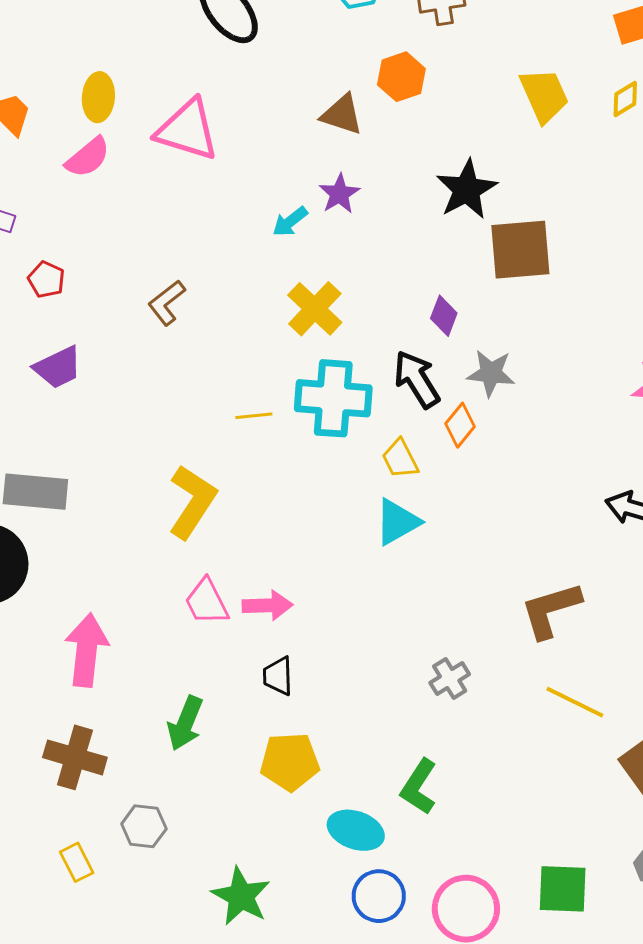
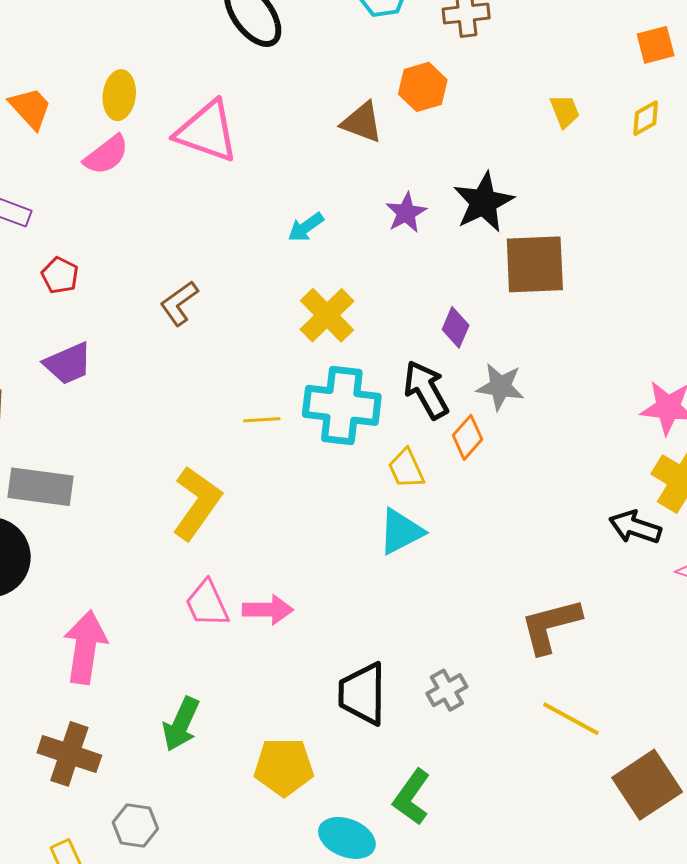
yellow trapezoid: (544, 95) -> (565, 111), size x0.6
purple star: (339, 194) -> (406, 213), moved
black trapezoid: (278, 676) -> (362, 694), moved, size x1.6

